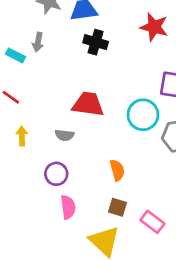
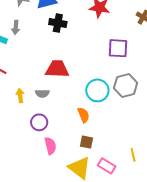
cyan circle: (143, 115) -> (97, 90), moved
yellow arrow: (22, 136) -> (20, 96), moved
pink rectangle: (152, 222) -> (107, 166), moved

